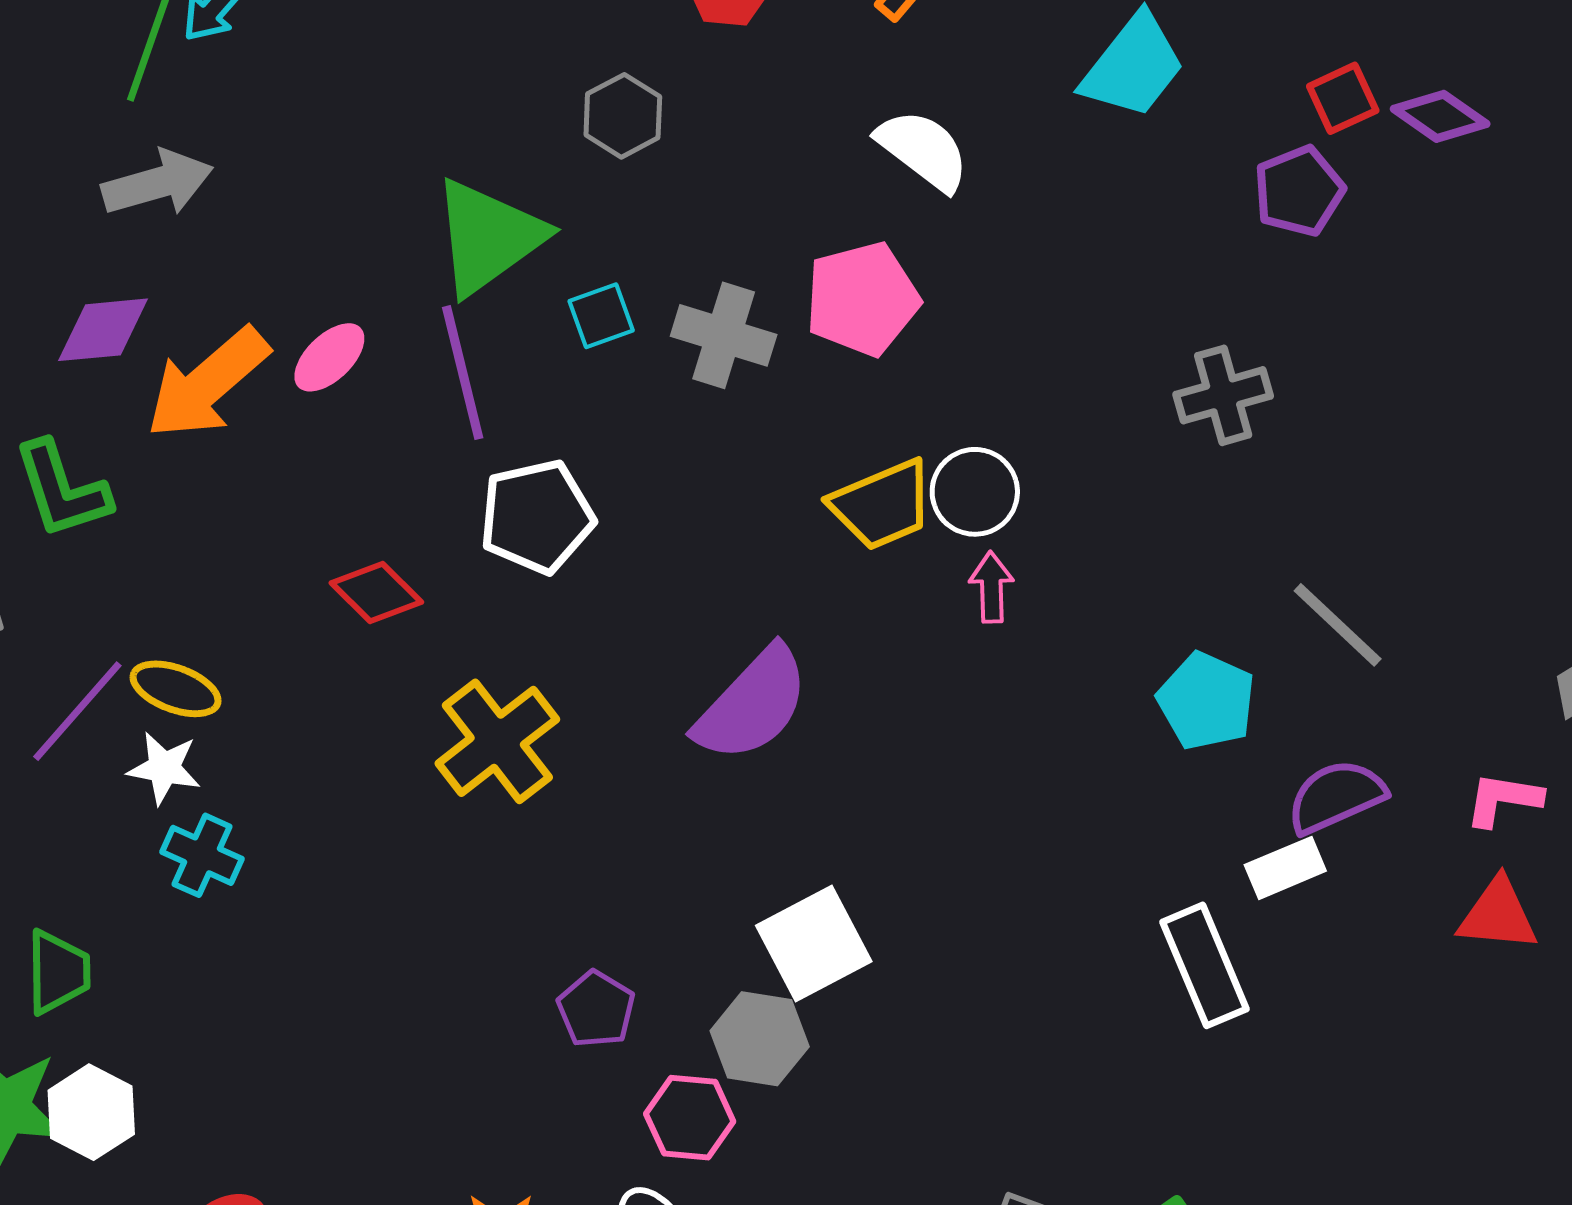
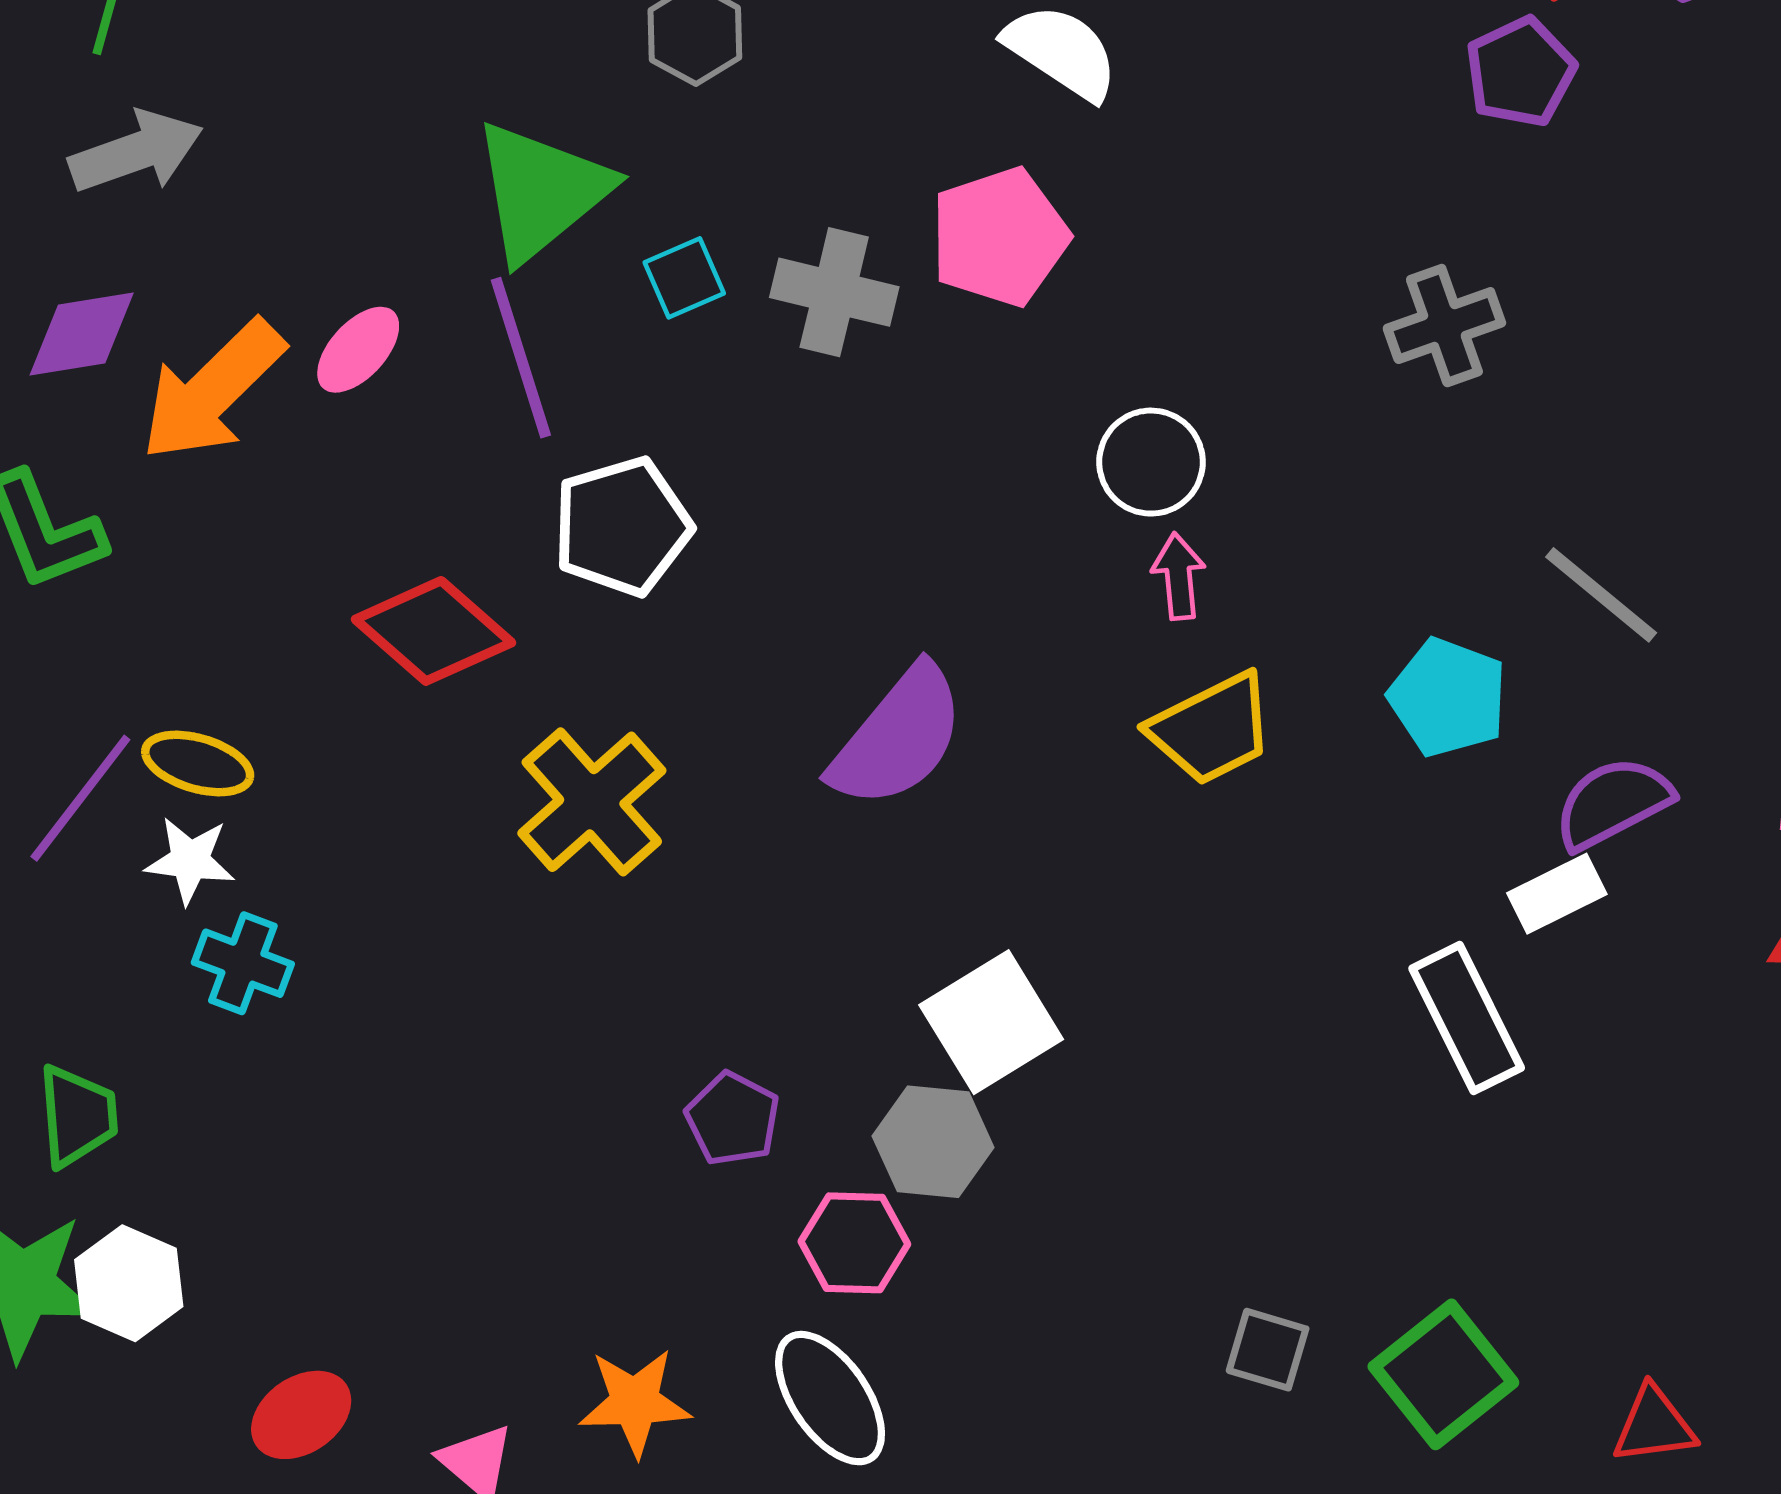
yellow trapezoid: (882, 505) -> (1212, 729), moved
red diamond: (376, 593) -> (433, 631), size x1.4

